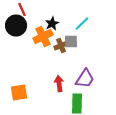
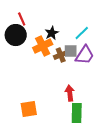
purple trapezoid: (85, 79) -> (85, 55), moved
red arrow: (59, 84) -> (70, 93), moved
orange square: (19, 93) -> (29, 109), moved

